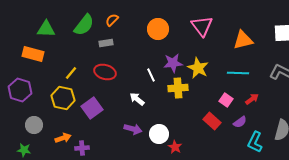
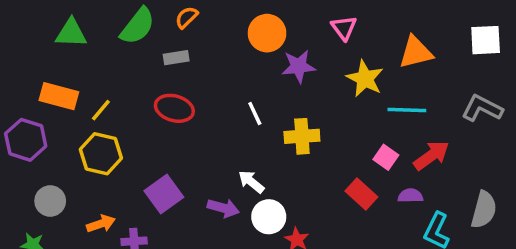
pink triangle: (202, 26) -> (344, 28), size x0.7
orange rectangle: (33, 54) -> (59, 96), moved
purple star: (173, 63) -> (298, 66), moved
yellow star: (198, 68) -> (365, 79), moved
yellow line: (71, 73) -> (101, 110), moved
white arrow: (137, 99) -> (251, 182), moved
red arrow: (252, 99) -> (431, 156), size x1.5
purple square: (92, 108) -> (164, 194), moved
purple semicircle: (240, 122) -> (410, 196), turned -144

